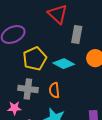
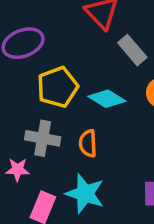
gray rectangle: (77, 35) -> (132, 50), turned -54

